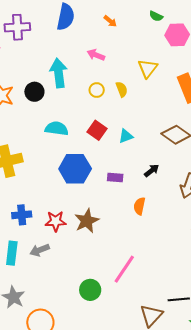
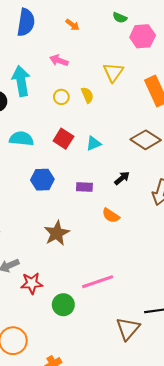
blue hexagon: (75, 169) -> (42, 180), size x0.7
orange semicircle: (139, 206) -> (111, 216), turned -66
red star: (56, 221) -> (32, 283), moved
pink line: (124, 269) -> (98, 282), turned 40

